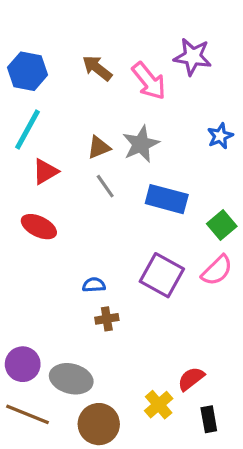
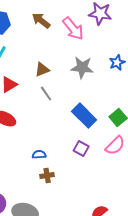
gray star: (141, 144) -> (82, 68), moved, turned 30
blue rectangle: (167, 199) -> (84, 116), moved, turned 30
purple square: (162, 275) -> (81, 149), size x0.6

